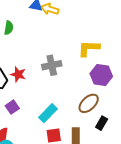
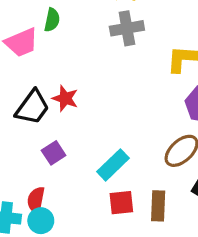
gray cross: (52, 65) -> (127, 28), moved

